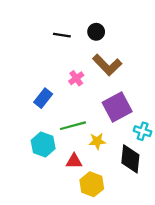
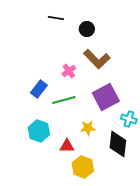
black line: (62, 35) -> (56, 18), moved
green line: (73, 126) -> (64, 100), moved

